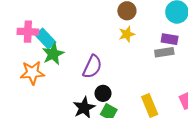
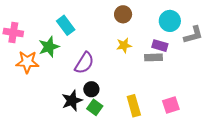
pink cross: (28, 32) -> (13, 32), moved
yellow star: (127, 34) -> (124, 45), moved
cyan rectangle: (45, 39) -> (66, 25), moved

